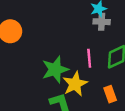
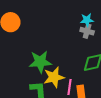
pink line: (89, 58) -> (69, 87), moved

